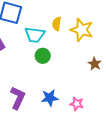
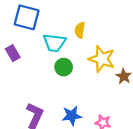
yellow star: (82, 30) -> (102, 59), moved

